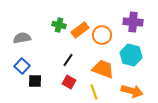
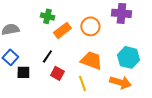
orange rectangle: (80, 30) -> (62, 30), moved
cyan hexagon: (131, 55) -> (128, 57), moved
black line: (68, 60) -> (47, 56), moved

